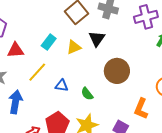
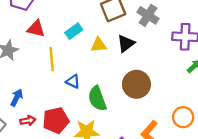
yellow line: (37, 72) -> (52, 59), turned -65
green semicircle: (87, 94) -> (97, 99), size x1.6
blue arrow: (15, 102) -> (17, 98), moved, size x0.7

